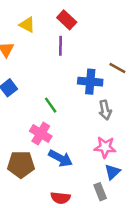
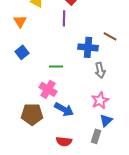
green line: (51, 105) -> (56, 66), turned -56
pink star: (105, 147) -> (100, 100), turned -30
gray rectangle: (100, 192) -> (96, 136), turned 40

